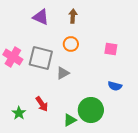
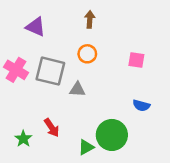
purple triangle: (41, 17) -> (36, 27), moved
gray triangle: (63, 73) -> (77, 89), turned 32

